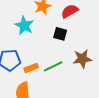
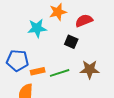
cyan star: (24, 25) -> (37, 28), turned 30

